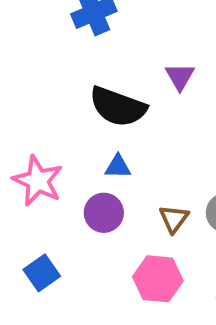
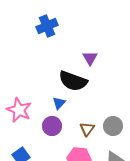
black semicircle: (118, 107) -> (73, 81), moved
blue triangle: (118, 167) -> (59, 103), turned -48

